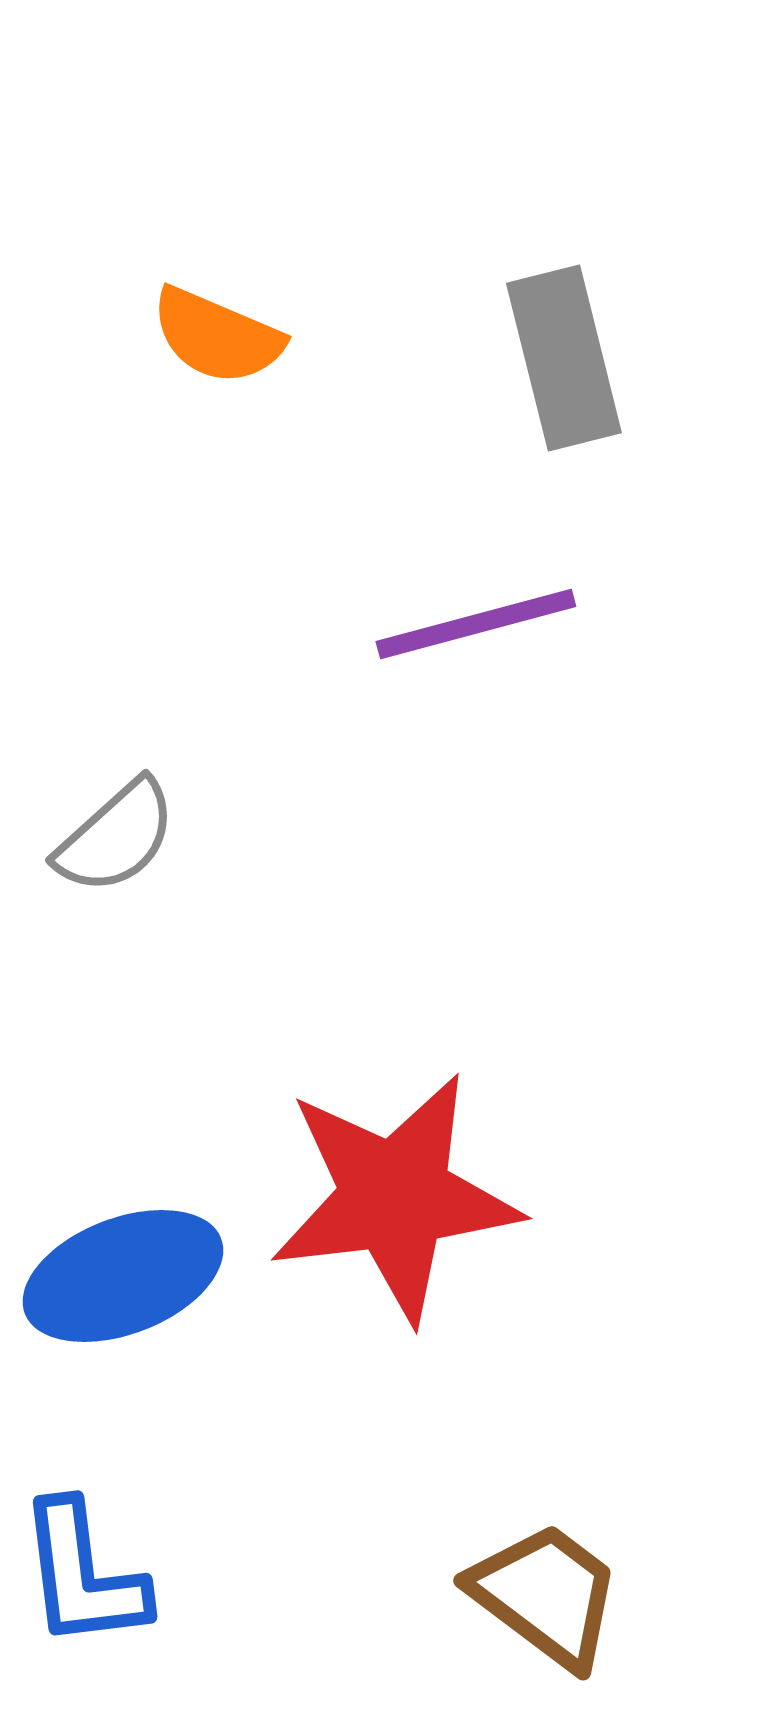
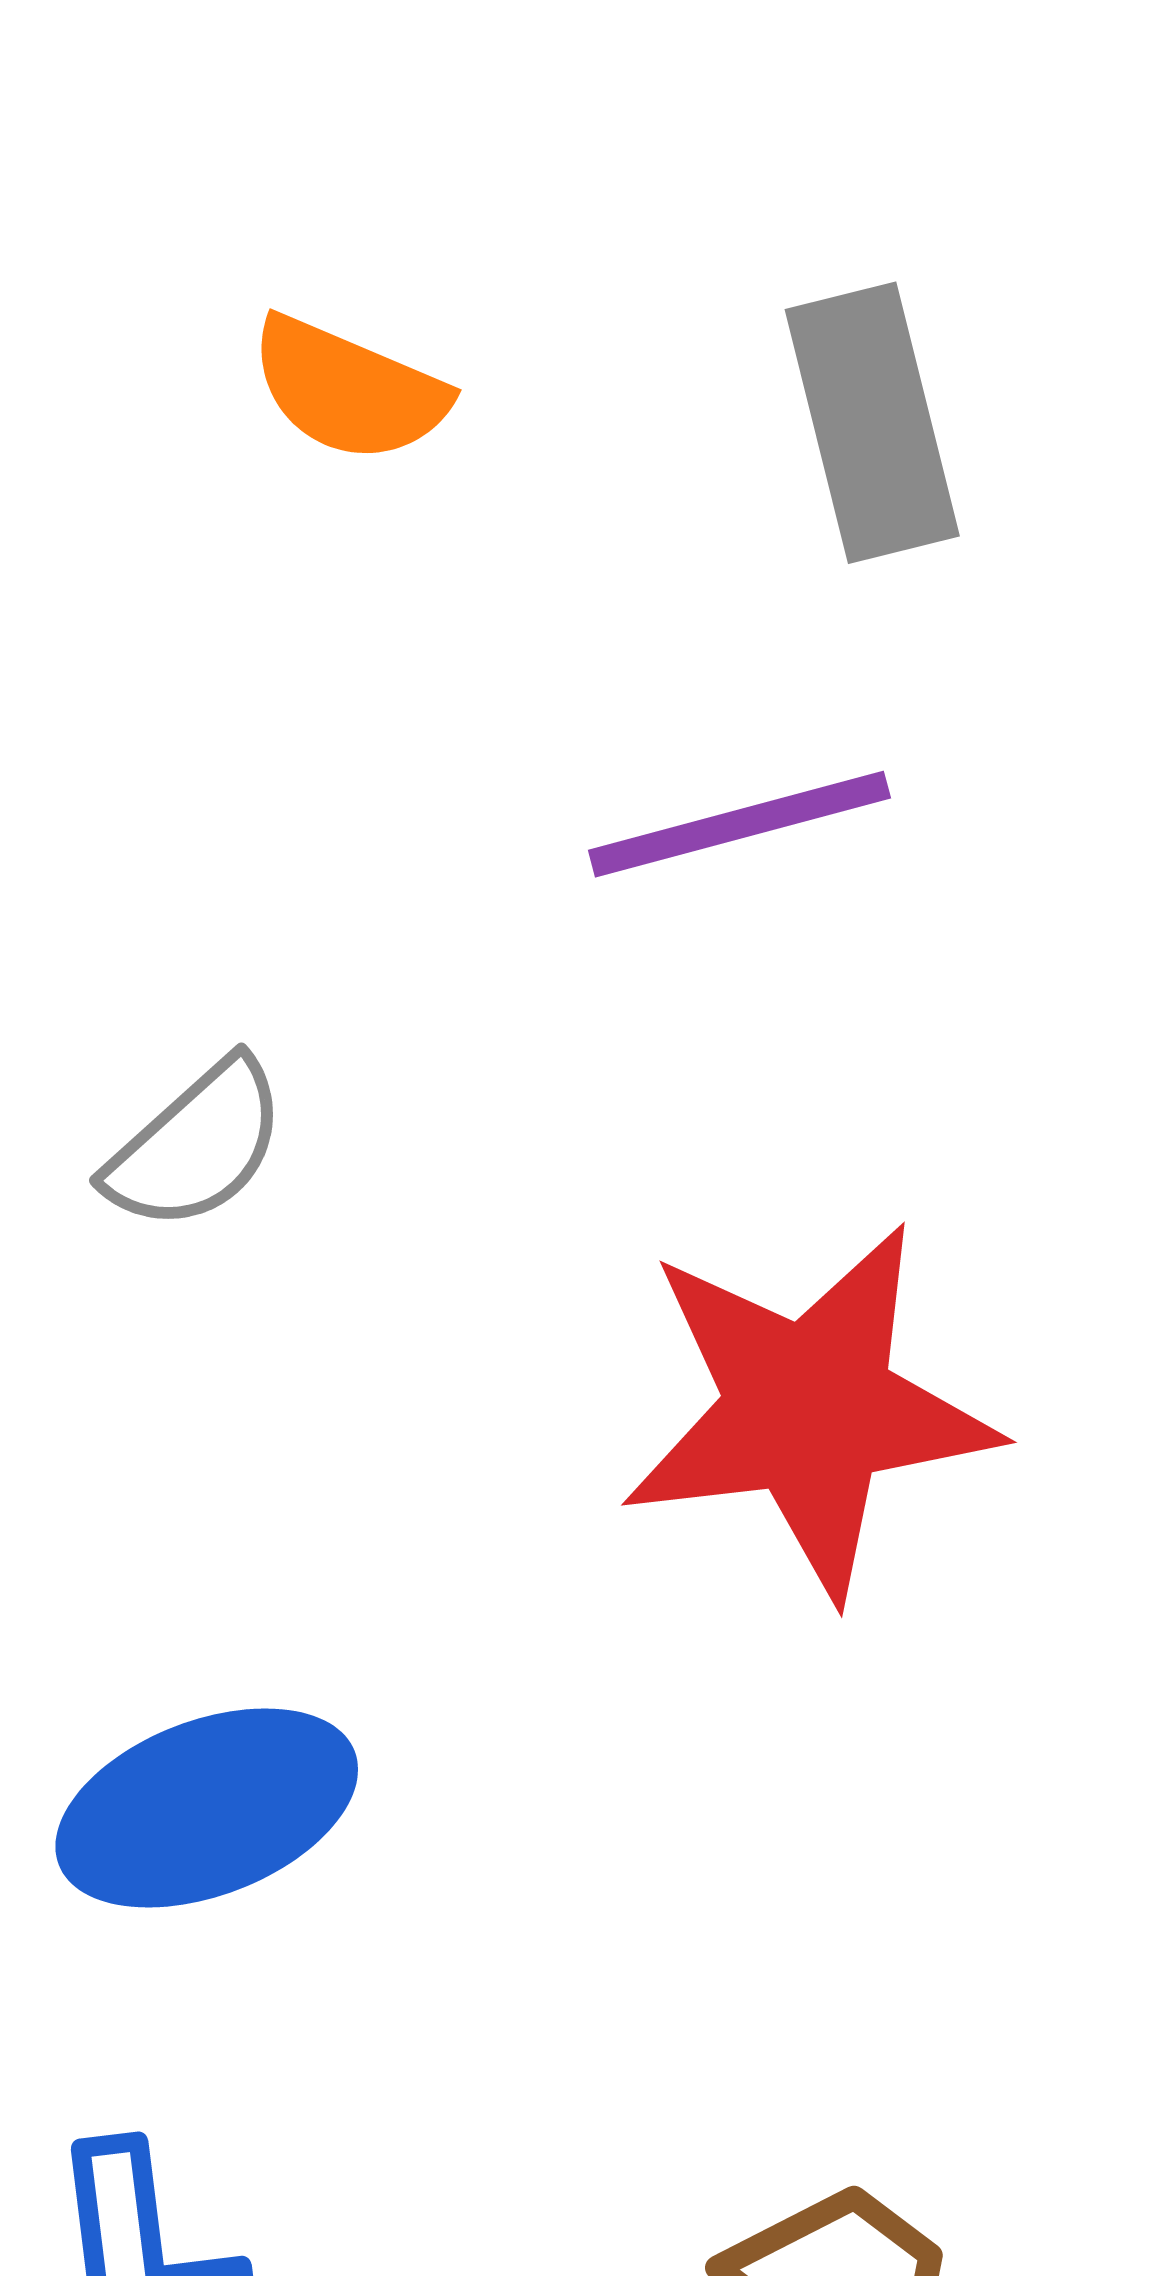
red star: (395, 1197) -> (809, 1410), moved

